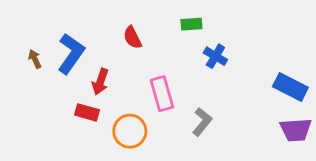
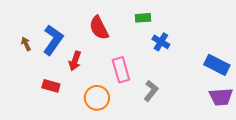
red semicircle: (132, 37) -> (99, 28), size x1.4
red rectangle: (87, 112) -> (51, 86), moved

